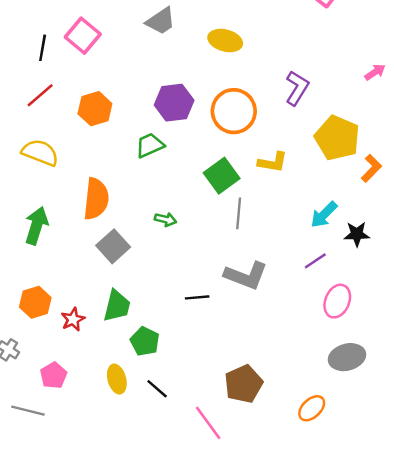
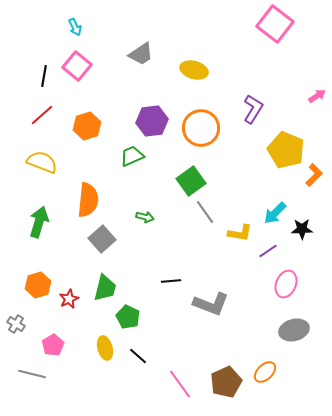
yellow L-shape: (273, 162) -> (240, 233), moved
gray line: (239, 213) -> (205, 212), turned -40
gray L-shape: (246, 276) -> (211, 304), moved
brown pentagon: (243, 384) -> (226, 382), moved

